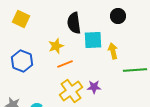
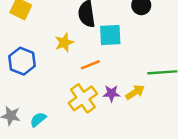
yellow arrow: (113, 51) -> (135, 92), moved, turned 70
orange line: (65, 64) -> (90, 65), moved

